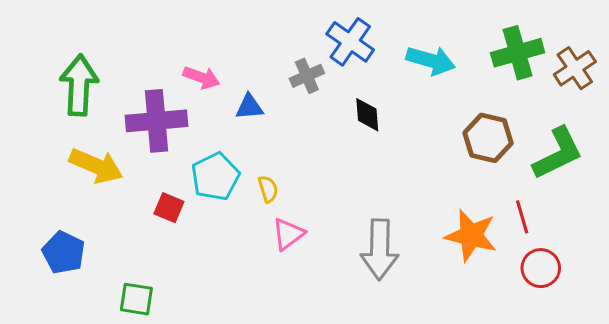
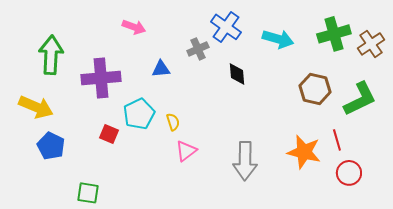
pink arrow: (201, 77) -> (134, 27), moved
yellow arrow: (96, 166) -> (36, 107), moved
blue pentagon: (64, 253) -> (51, 146), moved

